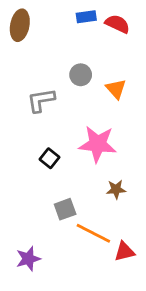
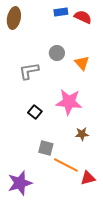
gray square: (65, 209) -> (46, 148), turned 35
purple star: (28, 259) -> (20, 183), size x1.4

